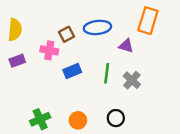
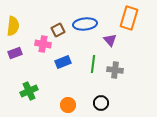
purple triangle: (126, 46) -> (110, 40), turned 32
gray cross: (132, 80) -> (115, 70), turned -35
green cross: (40, 119) -> (29, 91), moved

